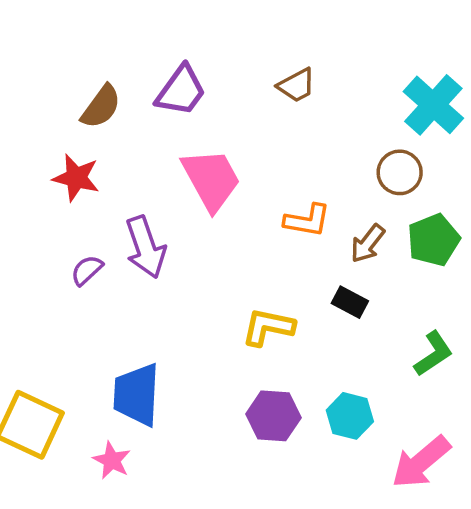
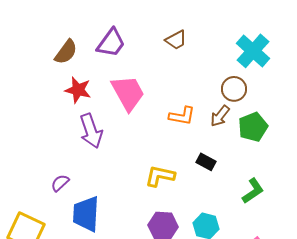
red star: (76, 178) -> (78, 90), moved
brown arrow: (368, 243) -> (220, 116), moved
purple semicircle: (87, 270) -> (60, 183), moved

